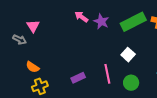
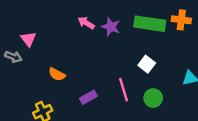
green rectangle: (133, 22) -> (150, 24), turned 40
orange semicircle: (33, 67) -> (57, 74), moved

